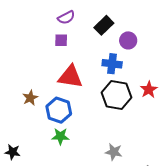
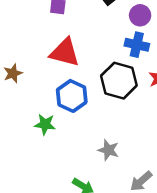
blue cross: (112, 64) -> (137, 45), moved
blue hexagon: (59, 110) -> (72, 96), moved

